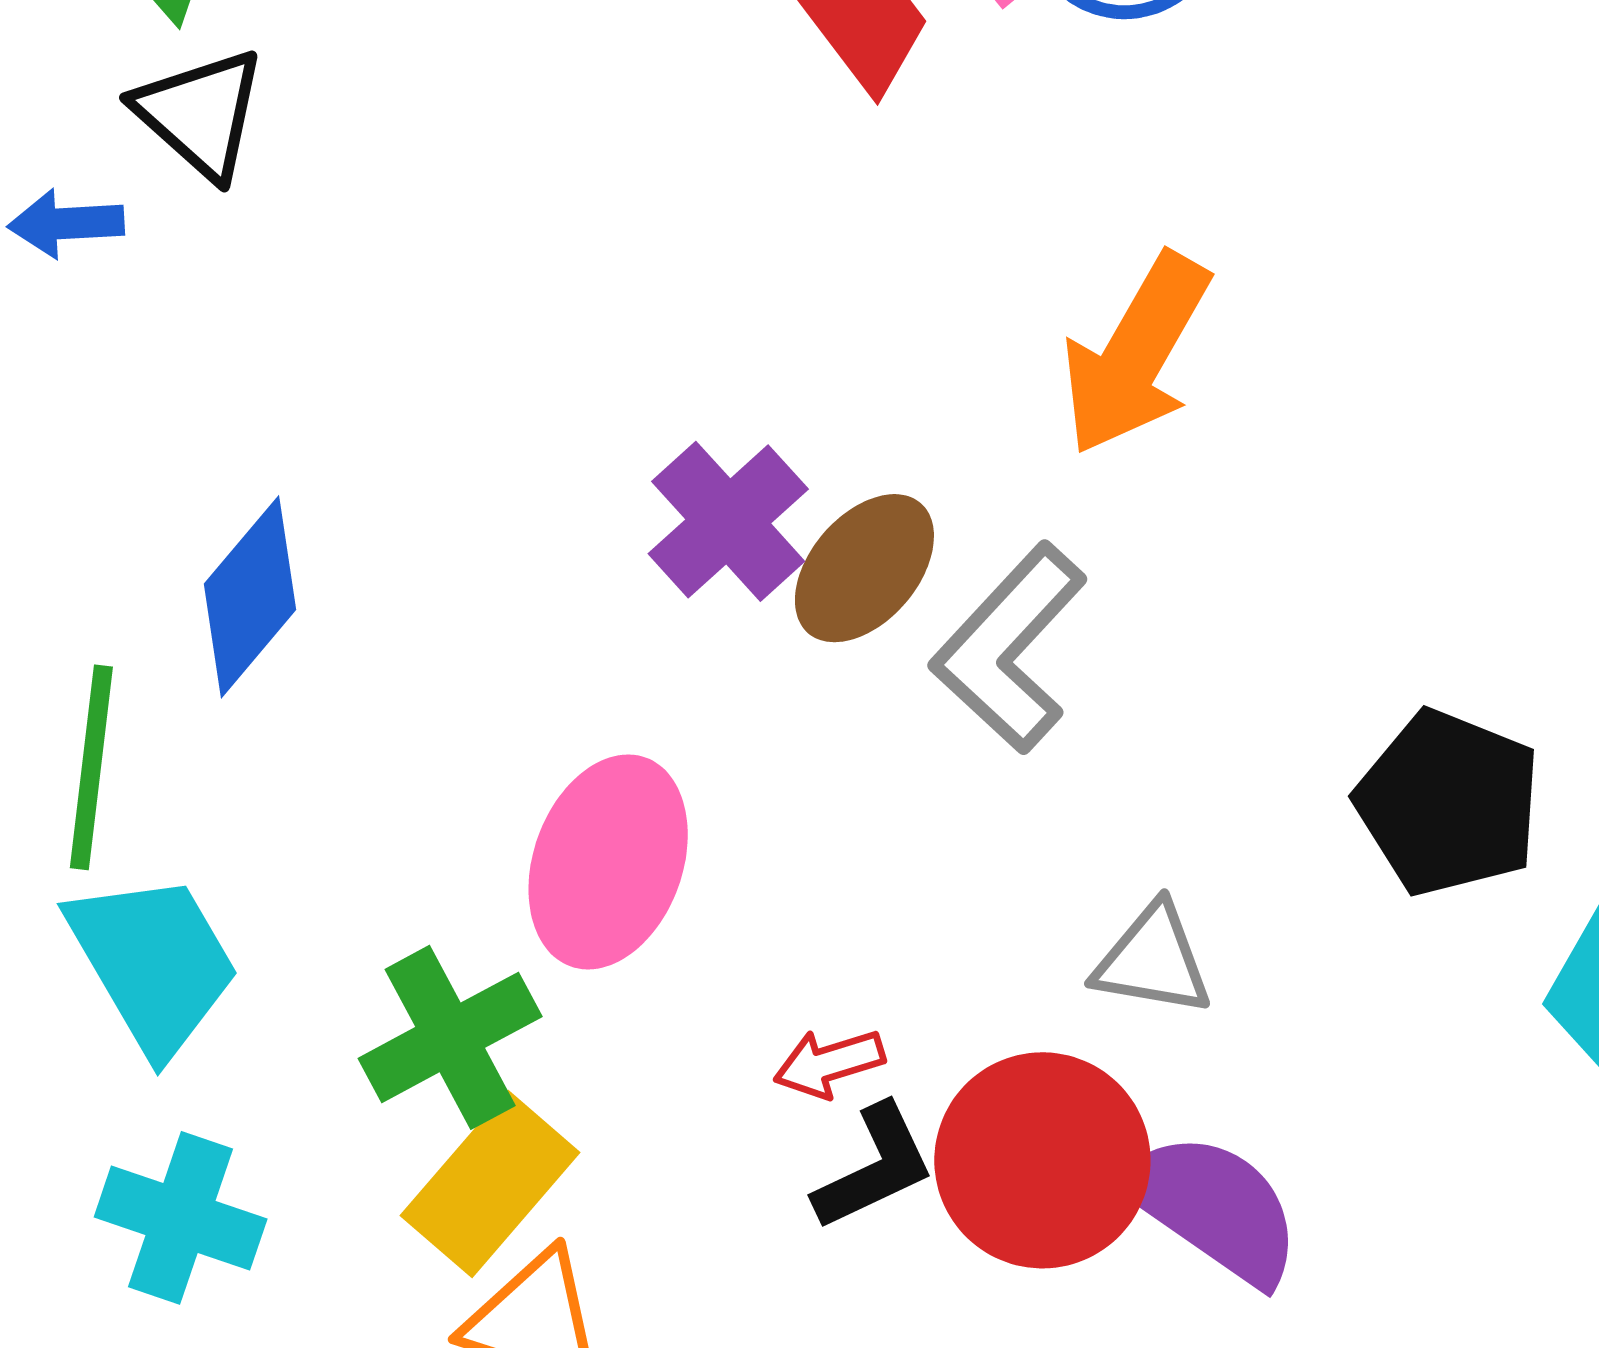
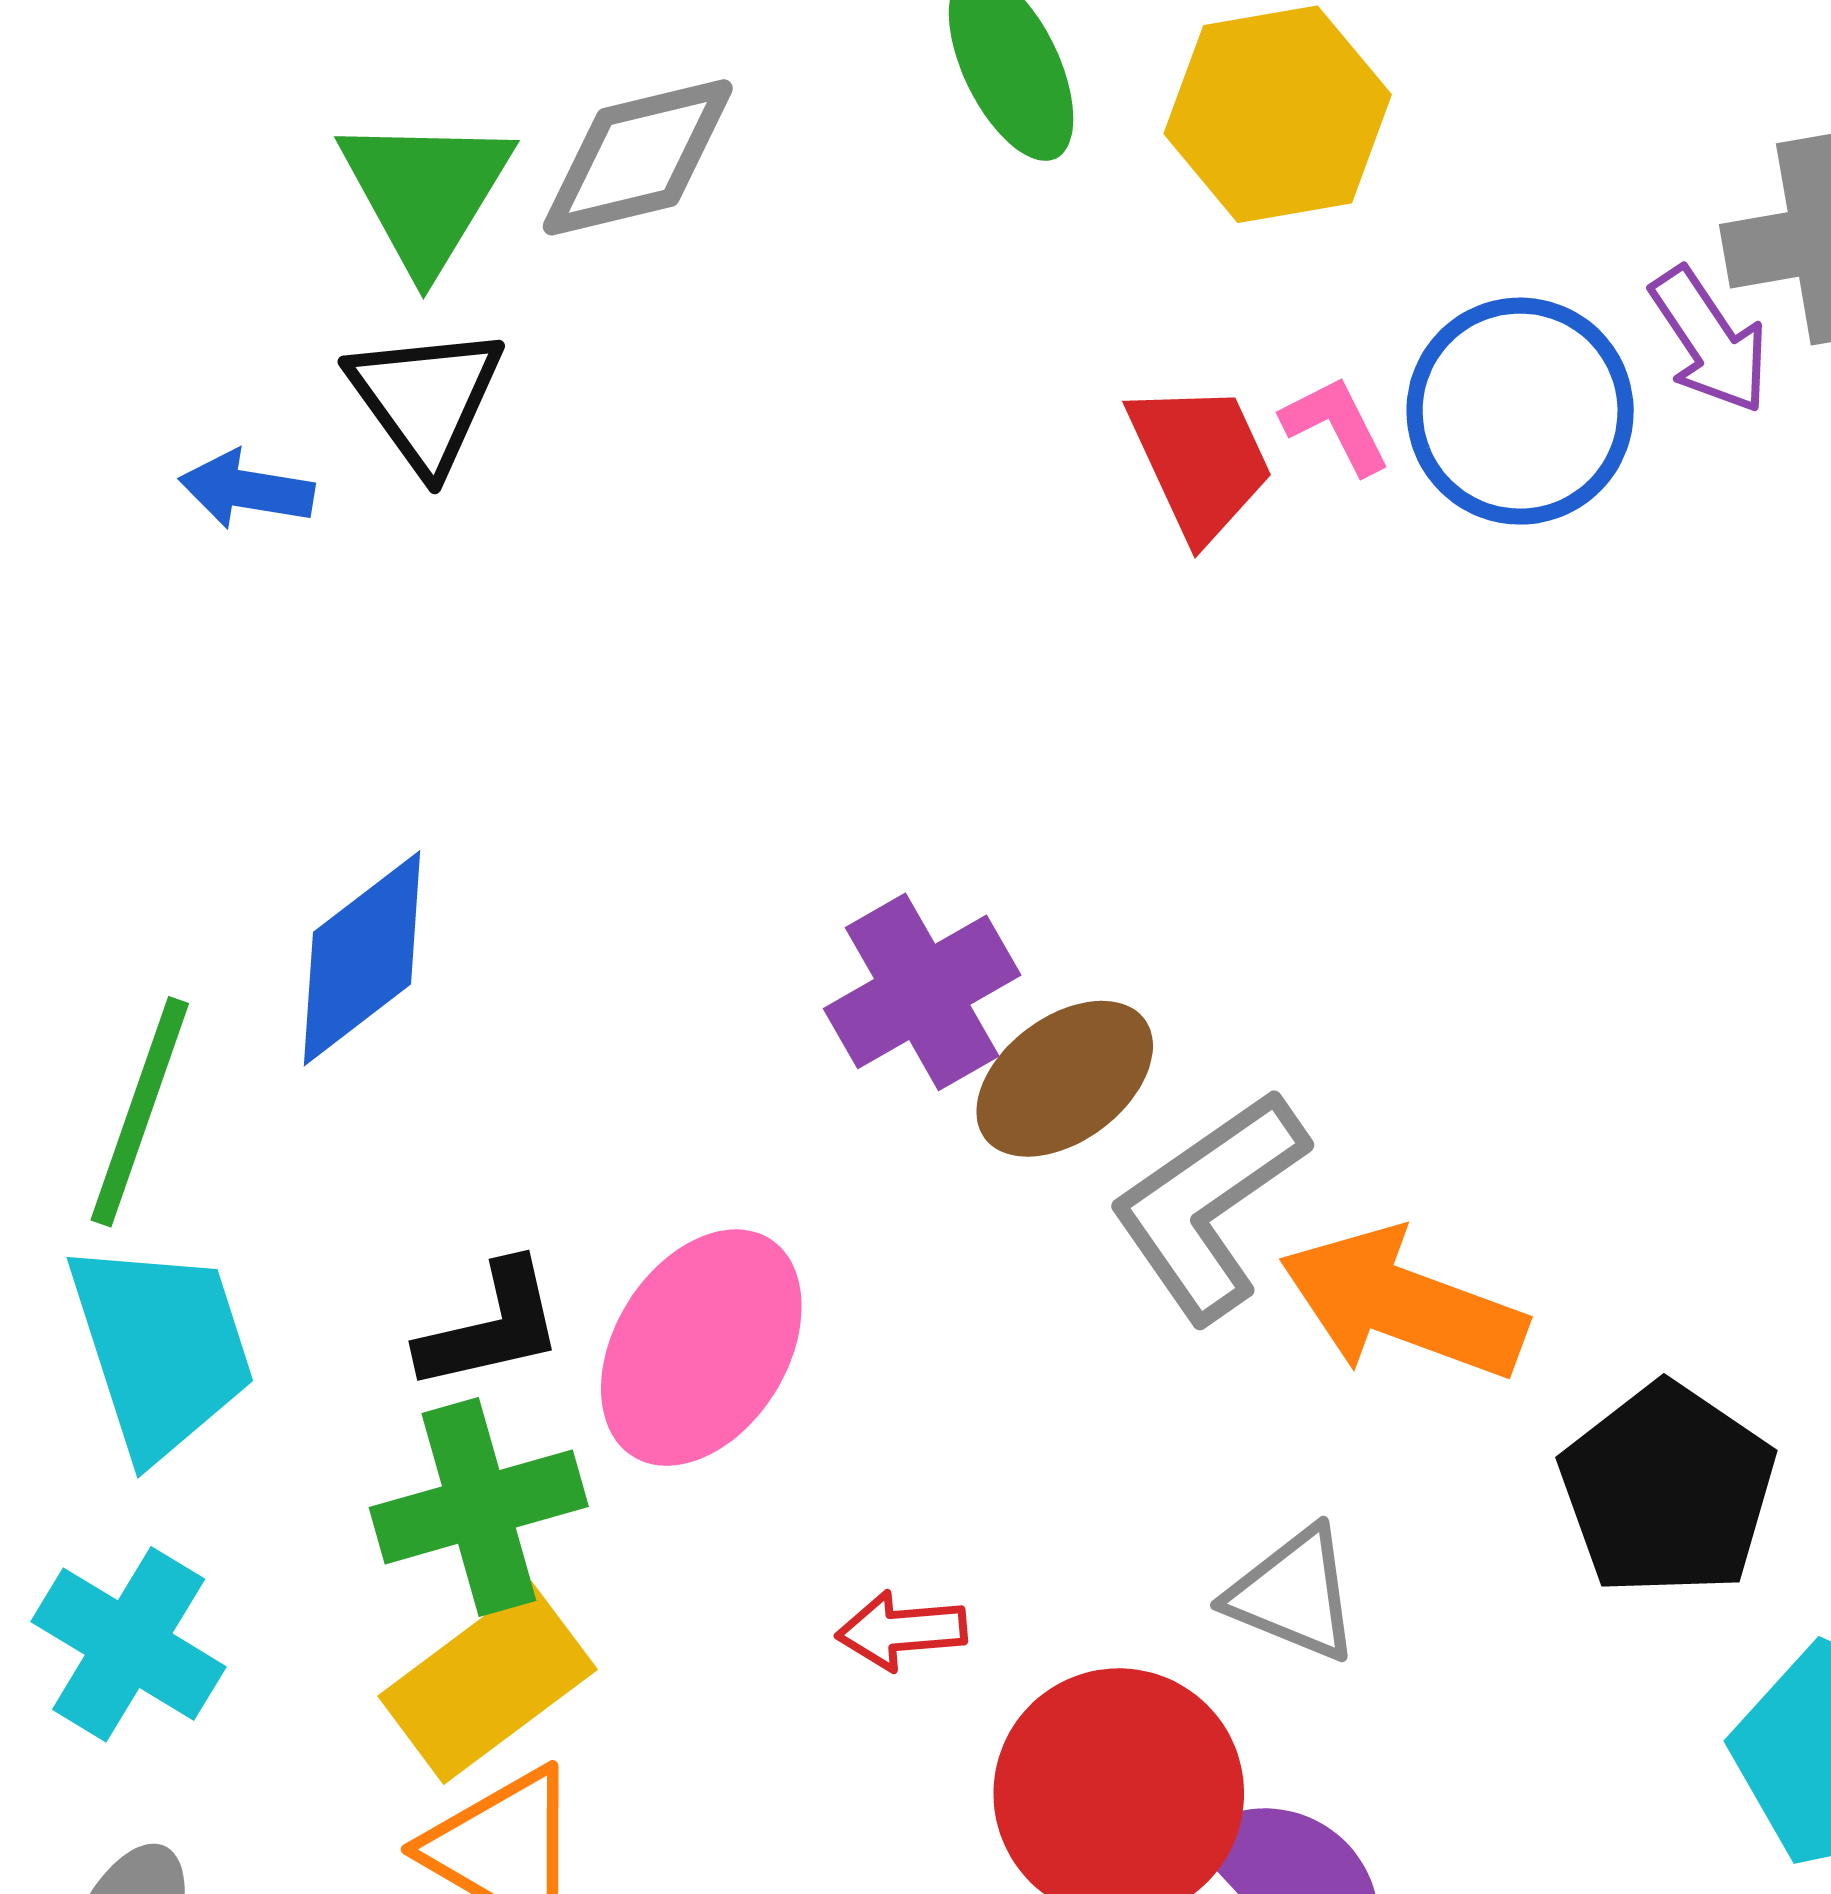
orange arrow: (1136, 354) -> (1403, 1304), moved, turned 68
black L-shape: (874, 1167) -> (491, 1327), moved

